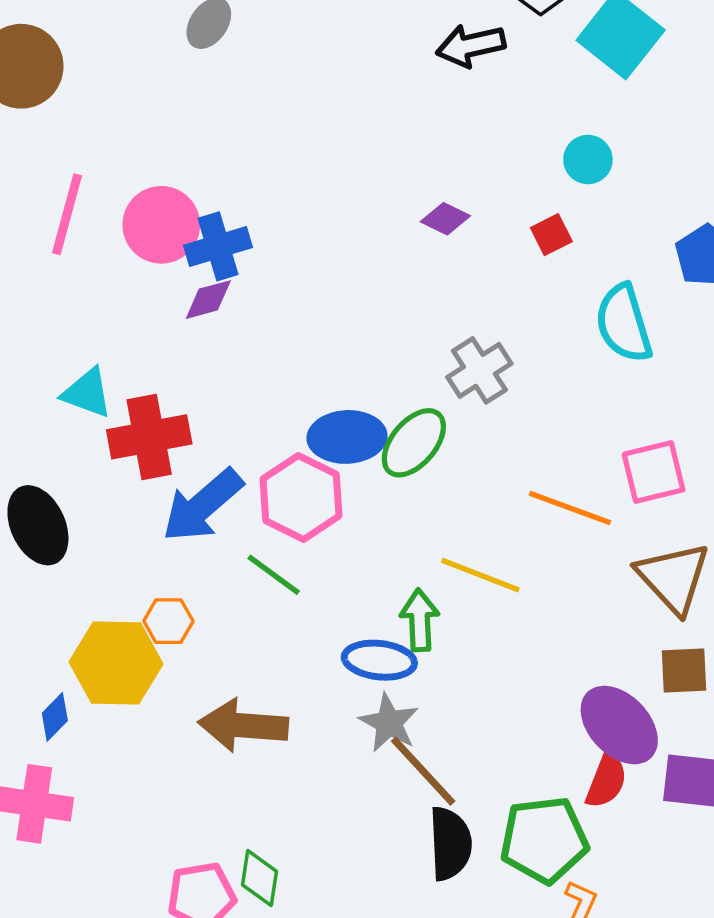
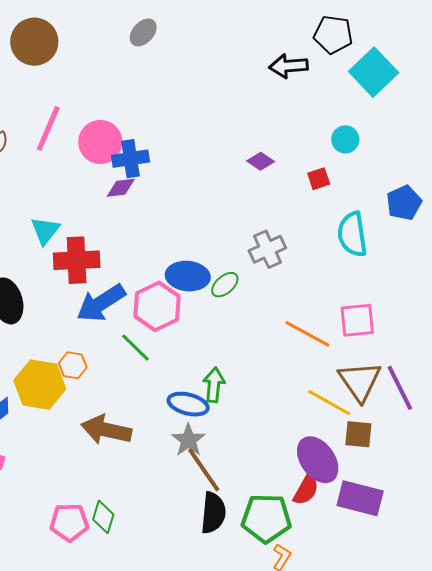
cyan triangle: (87, 393) -> (45, 231), turned 40
green ellipse: (414, 443) -> (225, 285), size x0.7
yellow line: (480, 575) -> (329, 403), moved

